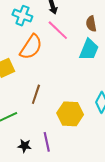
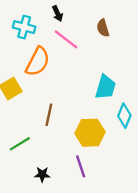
cyan trapezoid: (89, 50) -> (105, 87), moved
purple line: (47, 142) -> (81, 166), moved

